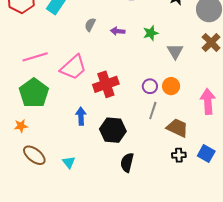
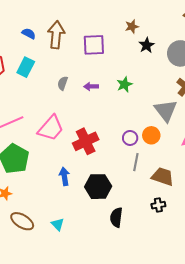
gray triangle: (175, 51) -> (166, 111), moved, size x1.4
black cross: (179, 155) -> (158, 205), moved

